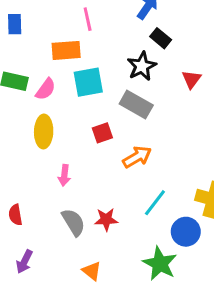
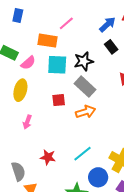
pink line: (88, 19) -> (66, 23), turned 49
black star: (142, 66) -> (84, 61), moved
orange arrow: (137, 157) -> (86, 112), moved
gray semicircle: (73, 222) -> (18, 171), moved

